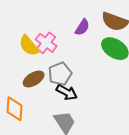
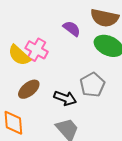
purple semicircle: (82, 27) -> (72, 29), turned -78
gray pentagon: (60, 74) -> (92, 85), moved

